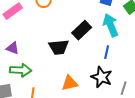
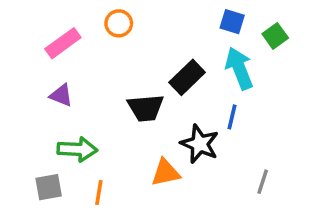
purple triangle: (13, 48) -> (61, 95), moved
black star: (102, 77) -> (200, 144), moved

